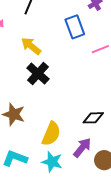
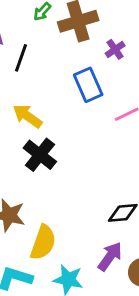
yellow semicircle: (51, 134) -> (43, 242), moved

